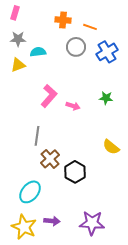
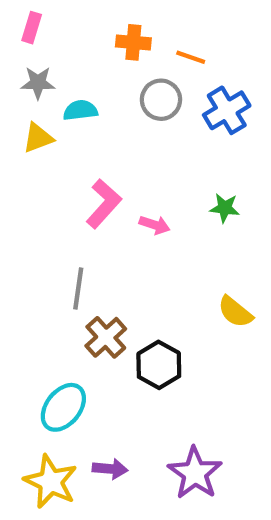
purple star: (92, 223) -> (195, 473), turned 30

